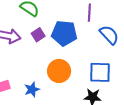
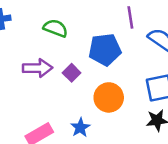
purple square: (38, 35) -> (72, 73), moved

